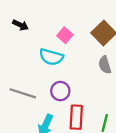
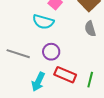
red rectangle: (76, 117) -> (65, 75), turned -70

